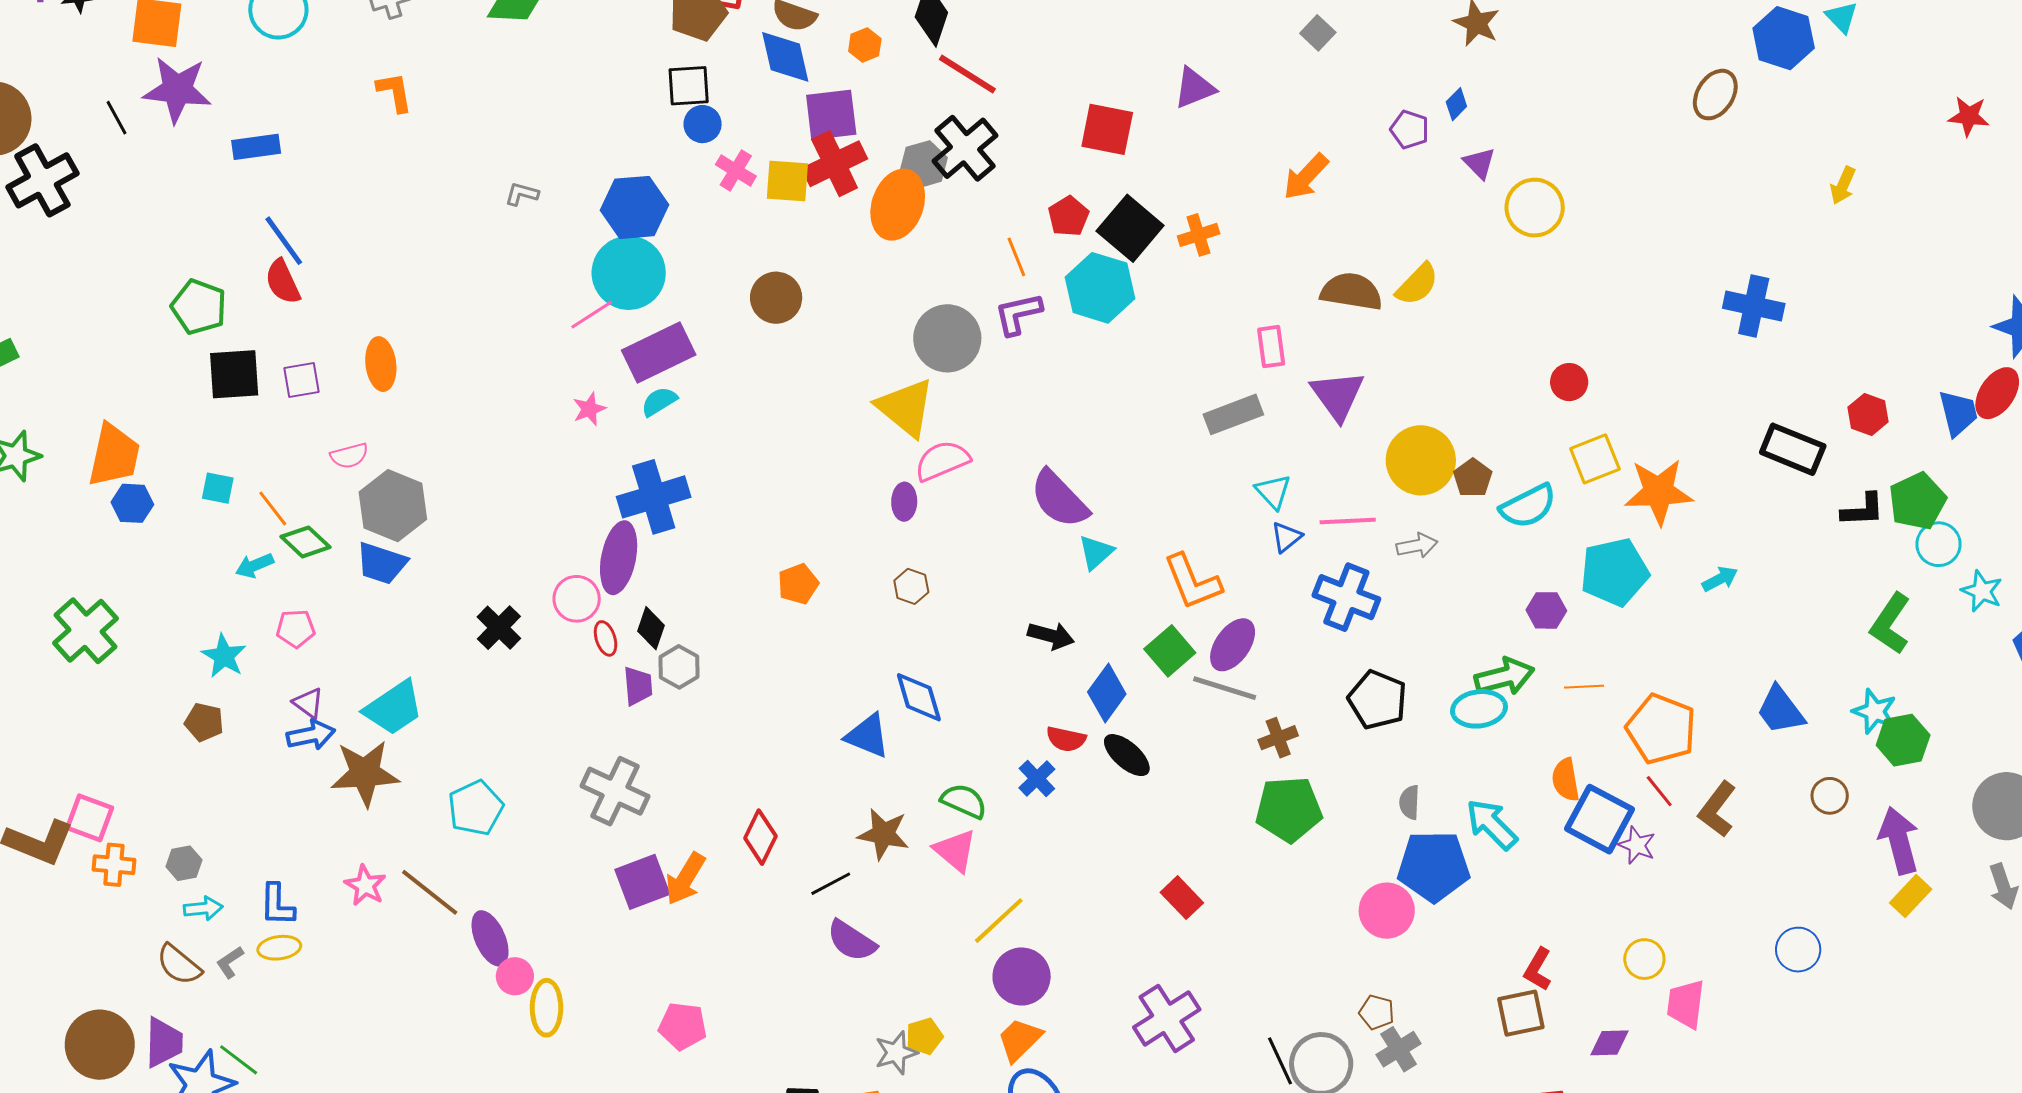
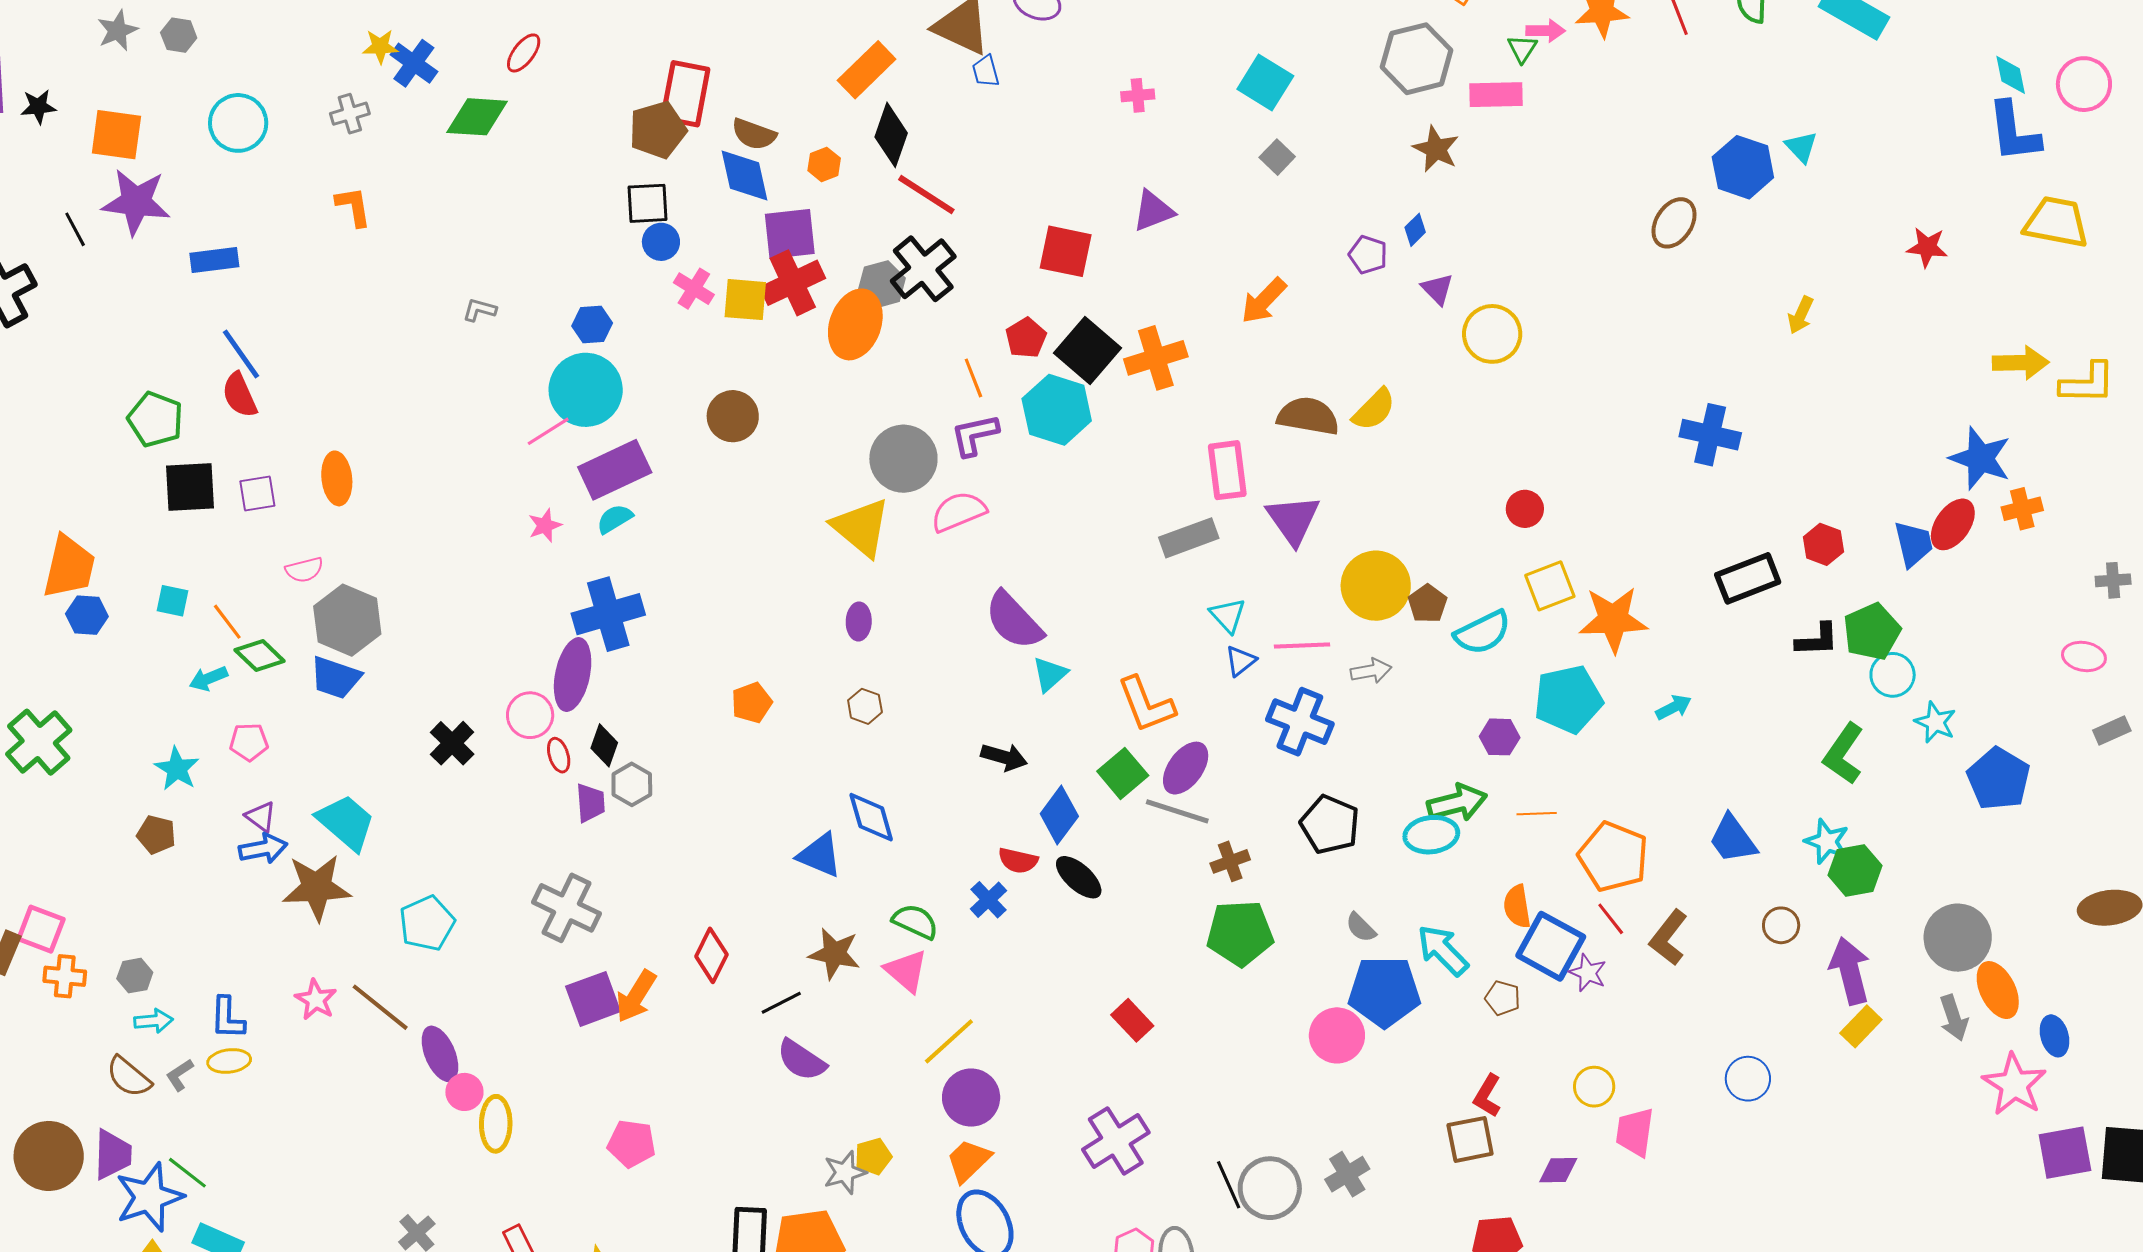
blue hexagon: (634, 207) -> (592, 325), size x0.6
orange cross: (1199, 235) -> (1156, 358), size x1.5
pink rectangle: (1271, 347) -> (1227, 470), size x1.4
black rectangle: (1793, 449) -> (1748, 578), turned -44
pink semicircle: (942, 461) -> (959, 512), moved
cyan trapezoid: (394, 708) -> (346, 822), turned -106
gray semicircle: (1409, 802) -> (1361, 927), turned -48
brown pentagon: (1377, 1012) -> (1503, 998), moved

